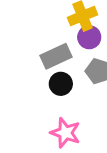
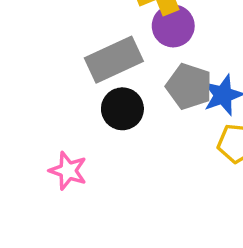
pink star: (65, 133) -> (68, 171), moved, size x0.7

